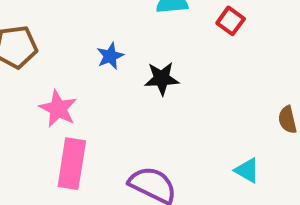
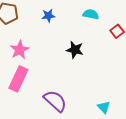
blue star: (110, 56) -> (48, 16), moved

